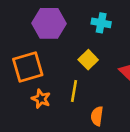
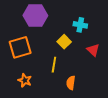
cyan cross: (101, 23) -> (80, 25), moved
orange star: (41, 99) -> (25, 80), moved

